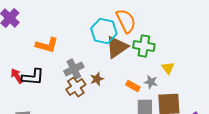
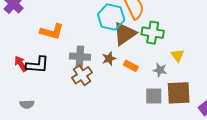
gray cross: (74, 69) -> (80, 57), turned 30
brown star: (97, 79) -> (109, 59), moved
orange rectangle: (133, 86) -> (131, 66), moved

